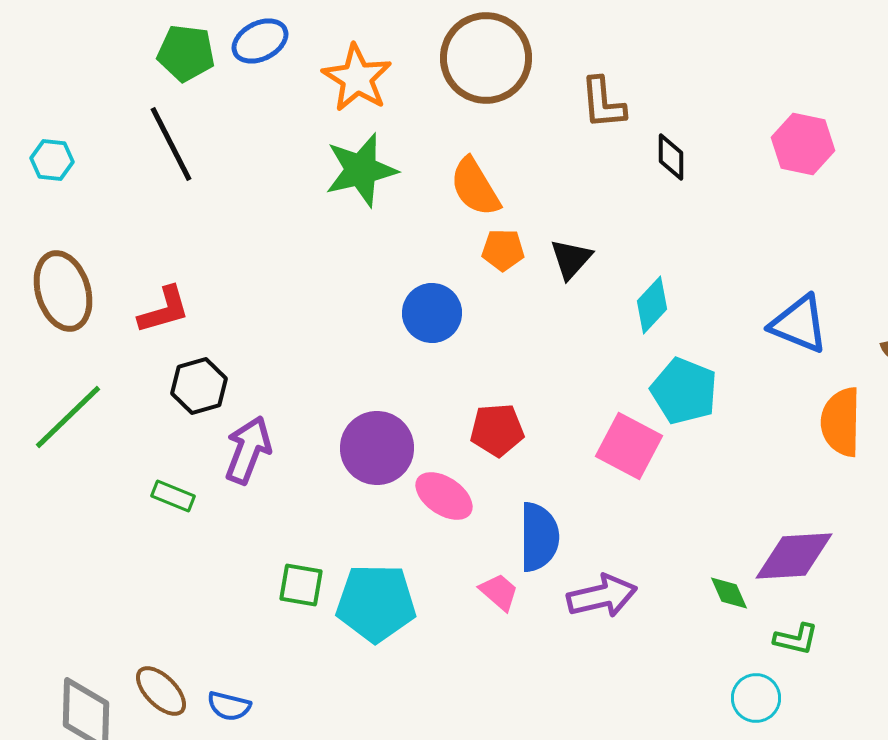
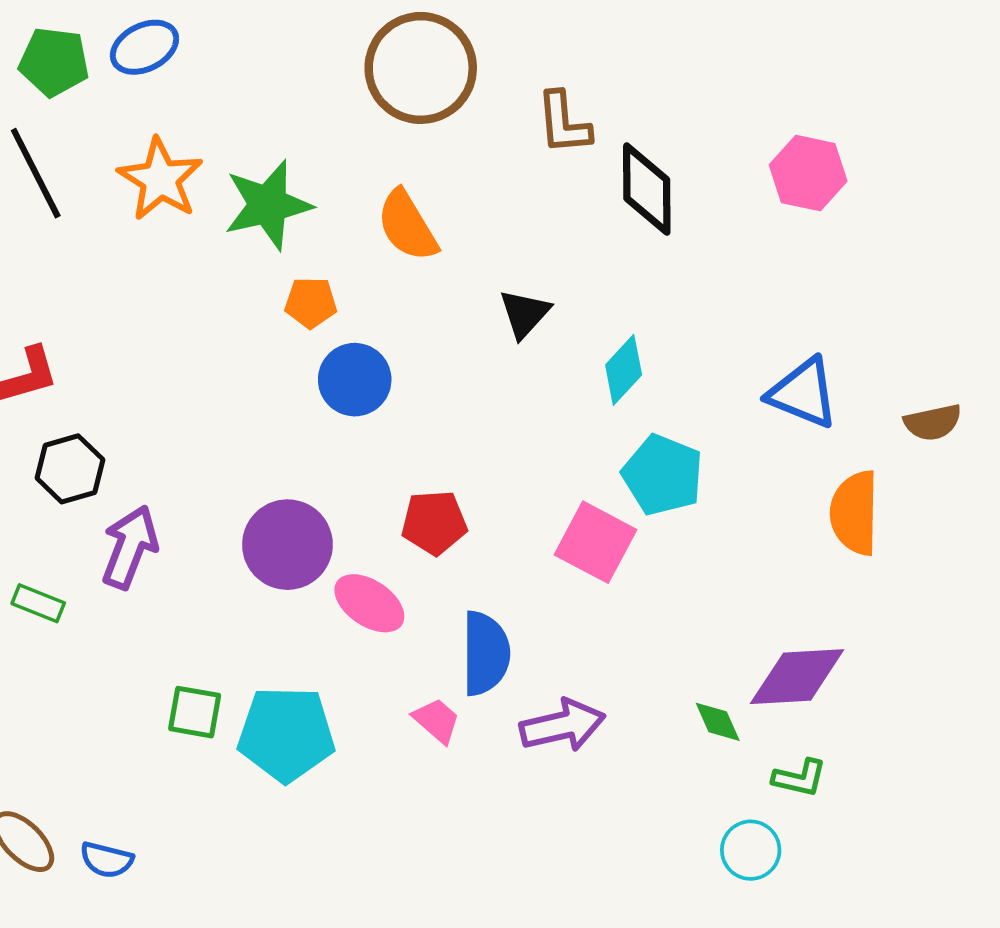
orange star: (357, 78) -> (160, 179), moved
black diamond: (671, 157) -> (647, 189), size x1.6
orange pentagon: (503, 250) -> (311, 303), moved

